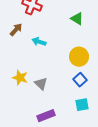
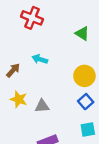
brown arrow: (16, 30) -> (13, 70), moved
gray triangle: (41, 84) -> (42, 106), turned -48

